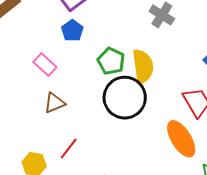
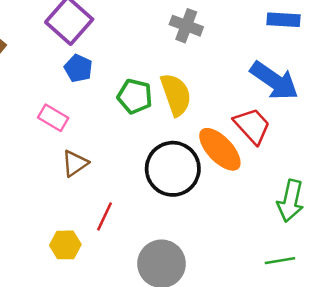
black circle: (125, 98) -> (173, 169), moved
orange ellipse: (181, 139) -> (220, 149), moved

